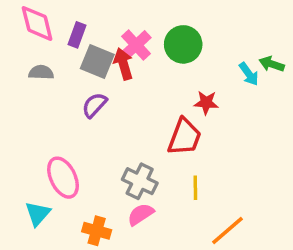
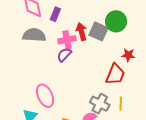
pink cross: (136, 45) -> (67, 40), moved, turned 30
gray square: (97, 62) -> (98, 31), moved
gray semicircle: (41, 72) -> (34, 35), size x1.6
gray cross: (140, 181) -> (100, 104), moved

